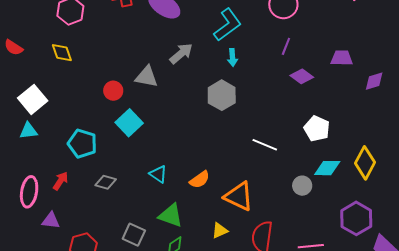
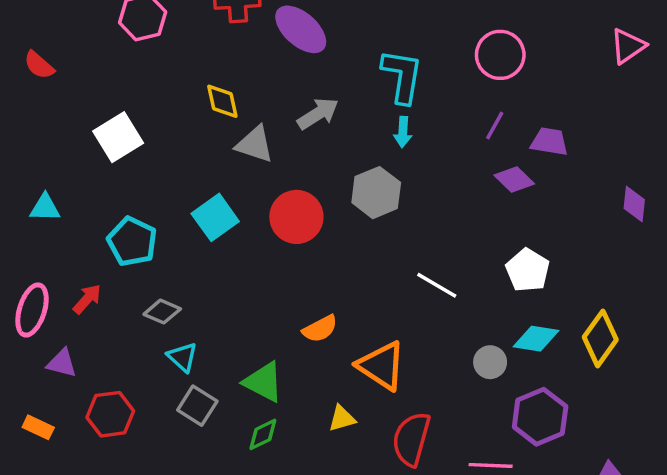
cyan L-shape: (228, 25) -> (402, 76), turned -52
yellow diamond: (62, 53) -> (222, 101), moved
purple trapezoid: (342, 58) -> (549, 142), moved
purple diamond: (374, 81) -> (634, 204), turned -75
red circle: (113, 91) -> (296, 217), moved, size x1.6
white square: (33, 99) -> (118, 137), moved
cyan triangle: (158, 174) -> (182, 357), moved
purple hexagon: (356, 218) -> (540, 417), moved

